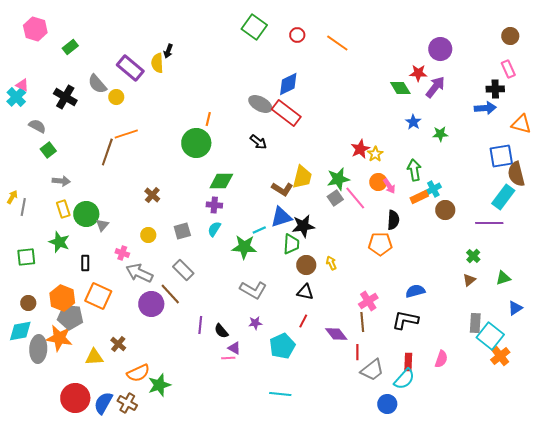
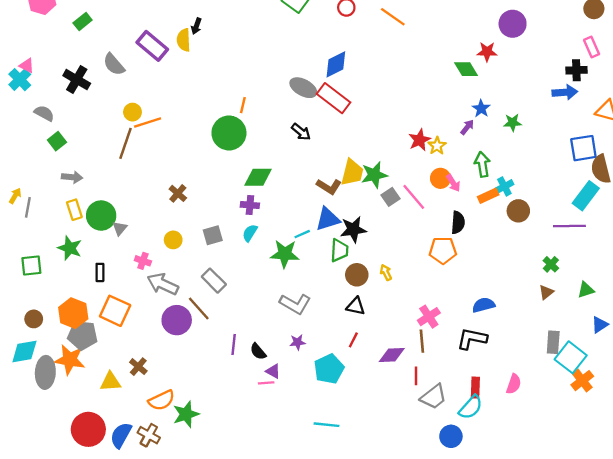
purple arrow: (435, 87) -> (467, 127), moved, size x0.6
yellow circle: (116, 97) -> (132, 112), moved
green star: (338, 179) -> (374, 175), moved
purple diamond: (336, 334) -> (392, 355), turned -55

